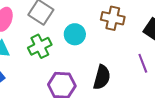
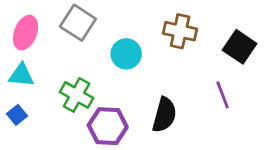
green cross: (40, 46) -> (77, 95), moved, turned -35

